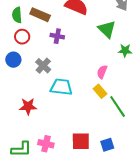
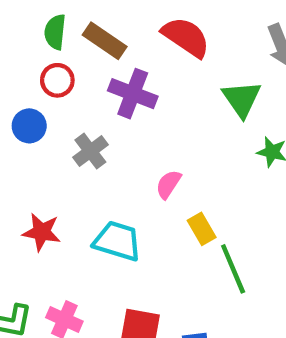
purple cross: (57, 36) -> (133, 94), size x1.5
pink semicircle: (102, 72) -> (168, 184), moved
cyan trapezoid: (61, 87) -> (117, 241), moved

